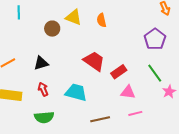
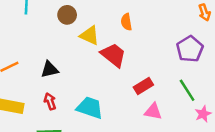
yellow triangle: (74, 17) -> (90, 35), moved
brown circle: (52, 29) -> (67, 15), moved
red trapezoid: (94, 61) -> (113, 55), moved

